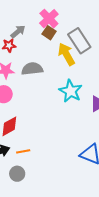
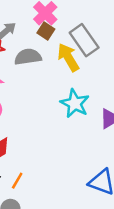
gray semicircle: (32, 69) -> (28, 57), moved
orange line: (23, 151) -> (17, 181), turned -48

